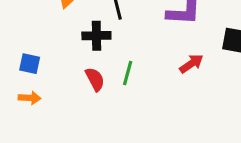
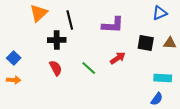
blue square: (30, 64) -> (14, 58), turned 32
green line: (128, 73) -> (89, 68), moved, turned -63

